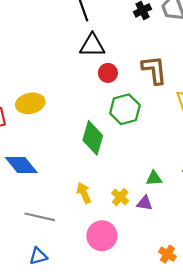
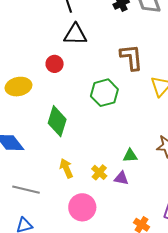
red circle: (108, 73) -> (55, 64), moved
green diamond: (93, 138) -> (57, 121), moved

